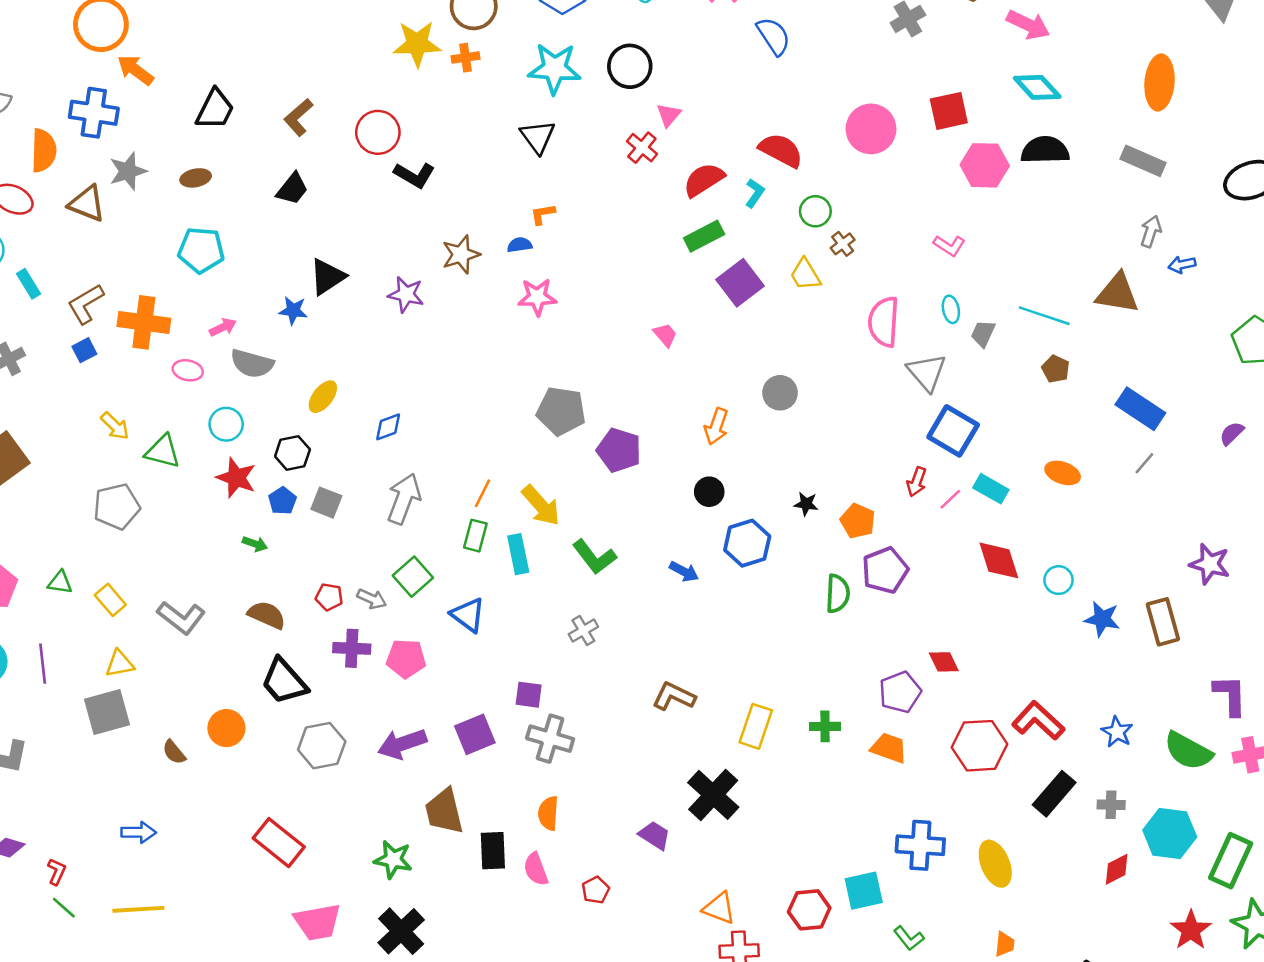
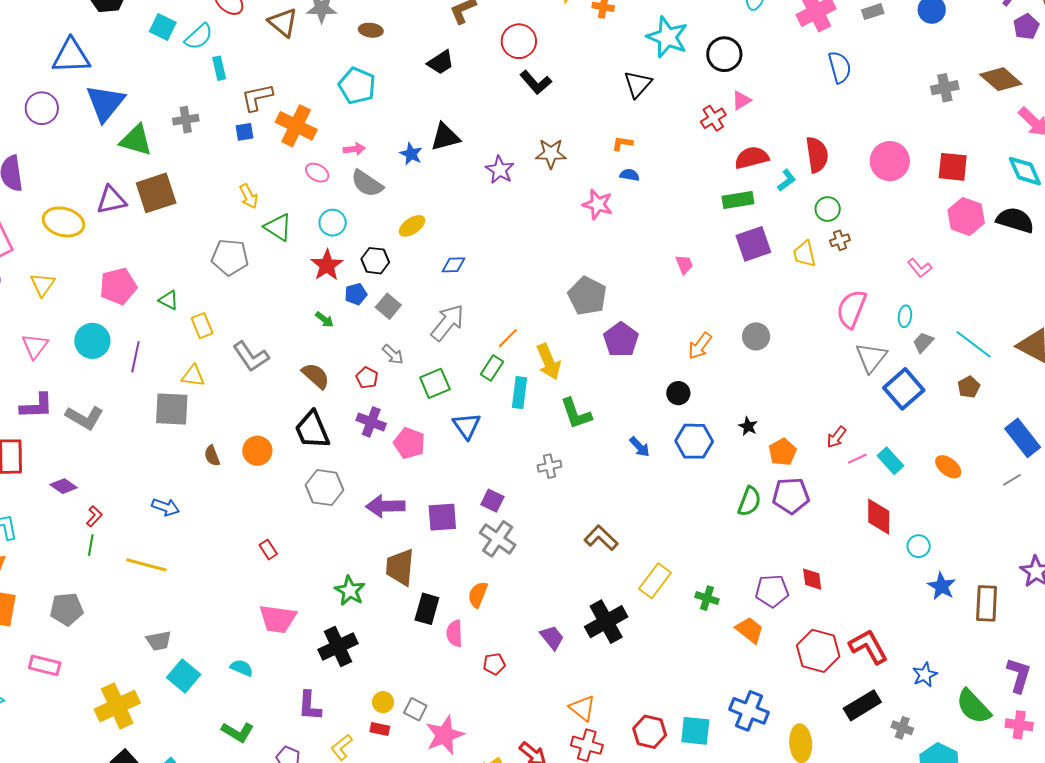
red semicircle: (781, 150) -> (817, 155), turned 36
blue semicircle: (520, 245) -> (630, 175), moved
blue square: (953, 431) -> (904, 389), moved
gray arrow: (372, 599) -> (393, 355), moved
red rectangle: (279, 843) -> (268, 550), size x0.5
green line: (64, 908) -> (91, 545), turned 40

